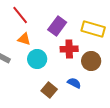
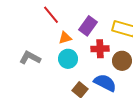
orange triangle: (24, 39) -> (65, 38), moved, turned -32
blue semicircle: (74, 83) -> (105, 83), size x1.6

